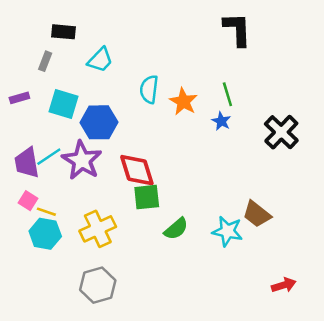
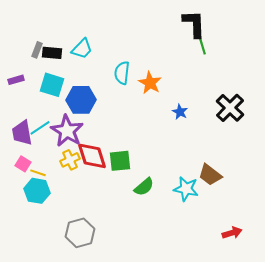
black rectangle: (63, 32) -> (52, 53), moved
green line: (227, 94) -> (202, 45), moved
blue star: (221, 121) -> (180, 112), moved
red diamond: (137, 170) -> (92, 156), moved
yellow cross: (98, 229) -> (70, 160), moved, size x0.7

